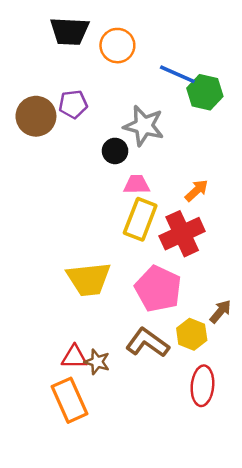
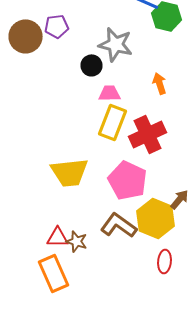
orange arrow: (196, 190) -> (160, 83), moved, turned -65
yellow hexagon: (192, 334) -> (156, 218), size x1.5
red ellipse: (202, 386) -> (164, 261), size x0.7

